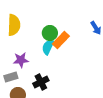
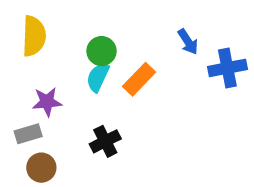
orange rectangle: (61, 40) -> (139, 79), moved
black cross: (41, 82) -> (105, 141), moved

